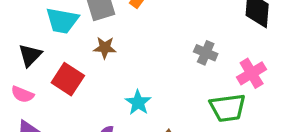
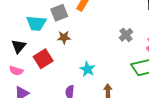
gray cross: (206, 53) -> (126, 35), turned 32
red square: (68, 79) -> (43, 59), turned 30

